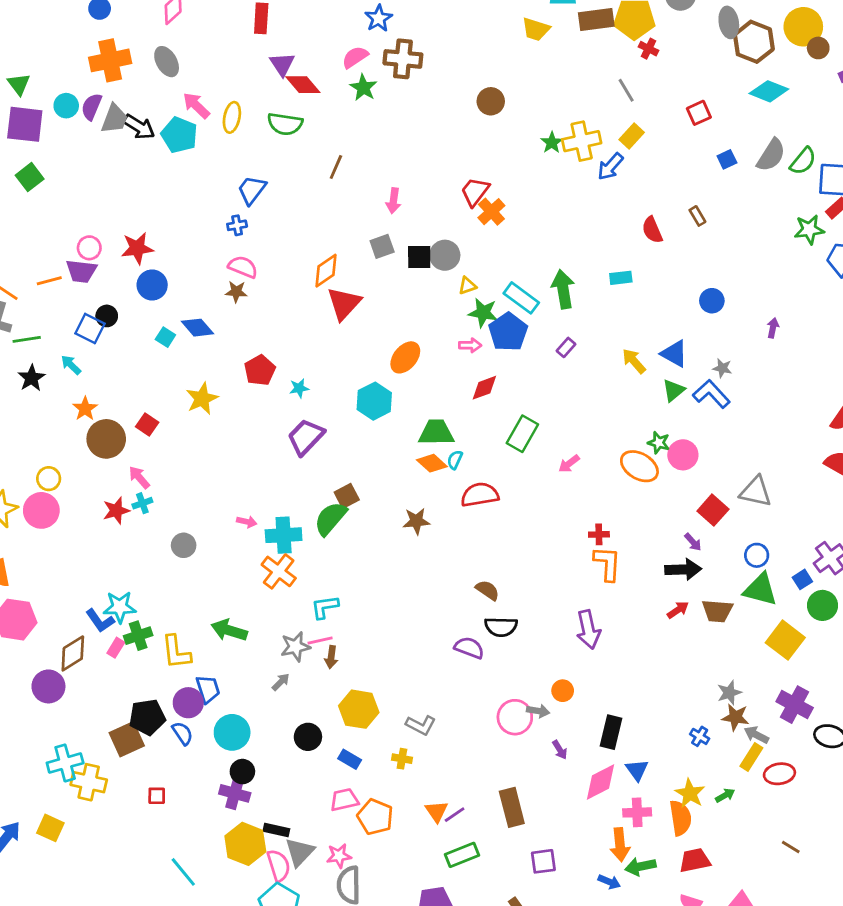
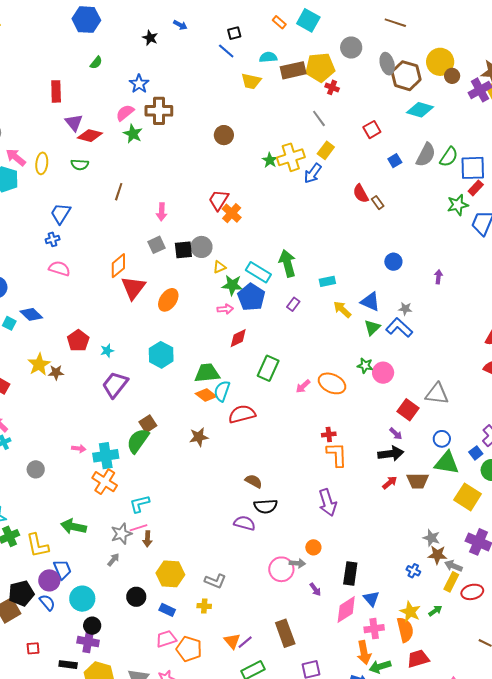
red diamond: (303, 85) -> (90, 136), turned -30
green semicircle: (285, 124) -> (80, 165), size x0.7
red semicircle: (652, 230) -> (361, 194), moved
cyan rectangle: (621, 278) -> (327, 281), moved
brown star: (236, 292) -> (56, 372), moved
orange ellipse: (405, 357) -> (168, 300), moved
cyan semicircle: (455, 460) -> (222, 391), size x1.5
orange ellipse: (639, 466) -> (332, 383), moved
gray star: (729, 693) -> (431, 538), turned -30
black rectangle: (276, 830) -> (68, 665), moved

